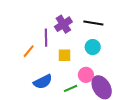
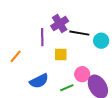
black line: (93, 23) -> (79, 33), moved
cyan circle: (93, 47) -> (101, 41), moved
orange line: (29, 51) -> (16, 56), moved

